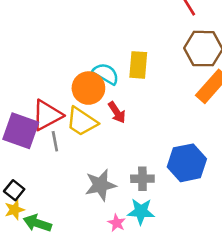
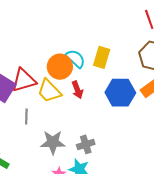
gray line: (55, 141) -> (26, 117), moved
blue hexagon: (187, 163) -> (120, 93), moved
gray cross: (142, 179) -> (86, 144), turned -30

